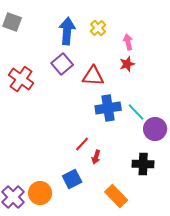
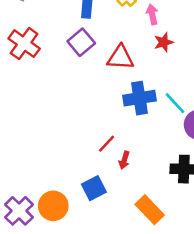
pink arrow: (128, 42) -> (152, 14), moved
red cross: (21, 79) -> (24, 44), moved

